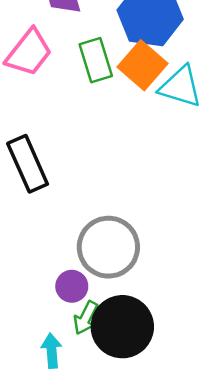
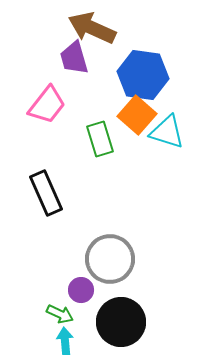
green rectangle: (96, 60) -> (100, 139), moved
green arrow: (86, 318) -> (60, 314), moved, turned -92

